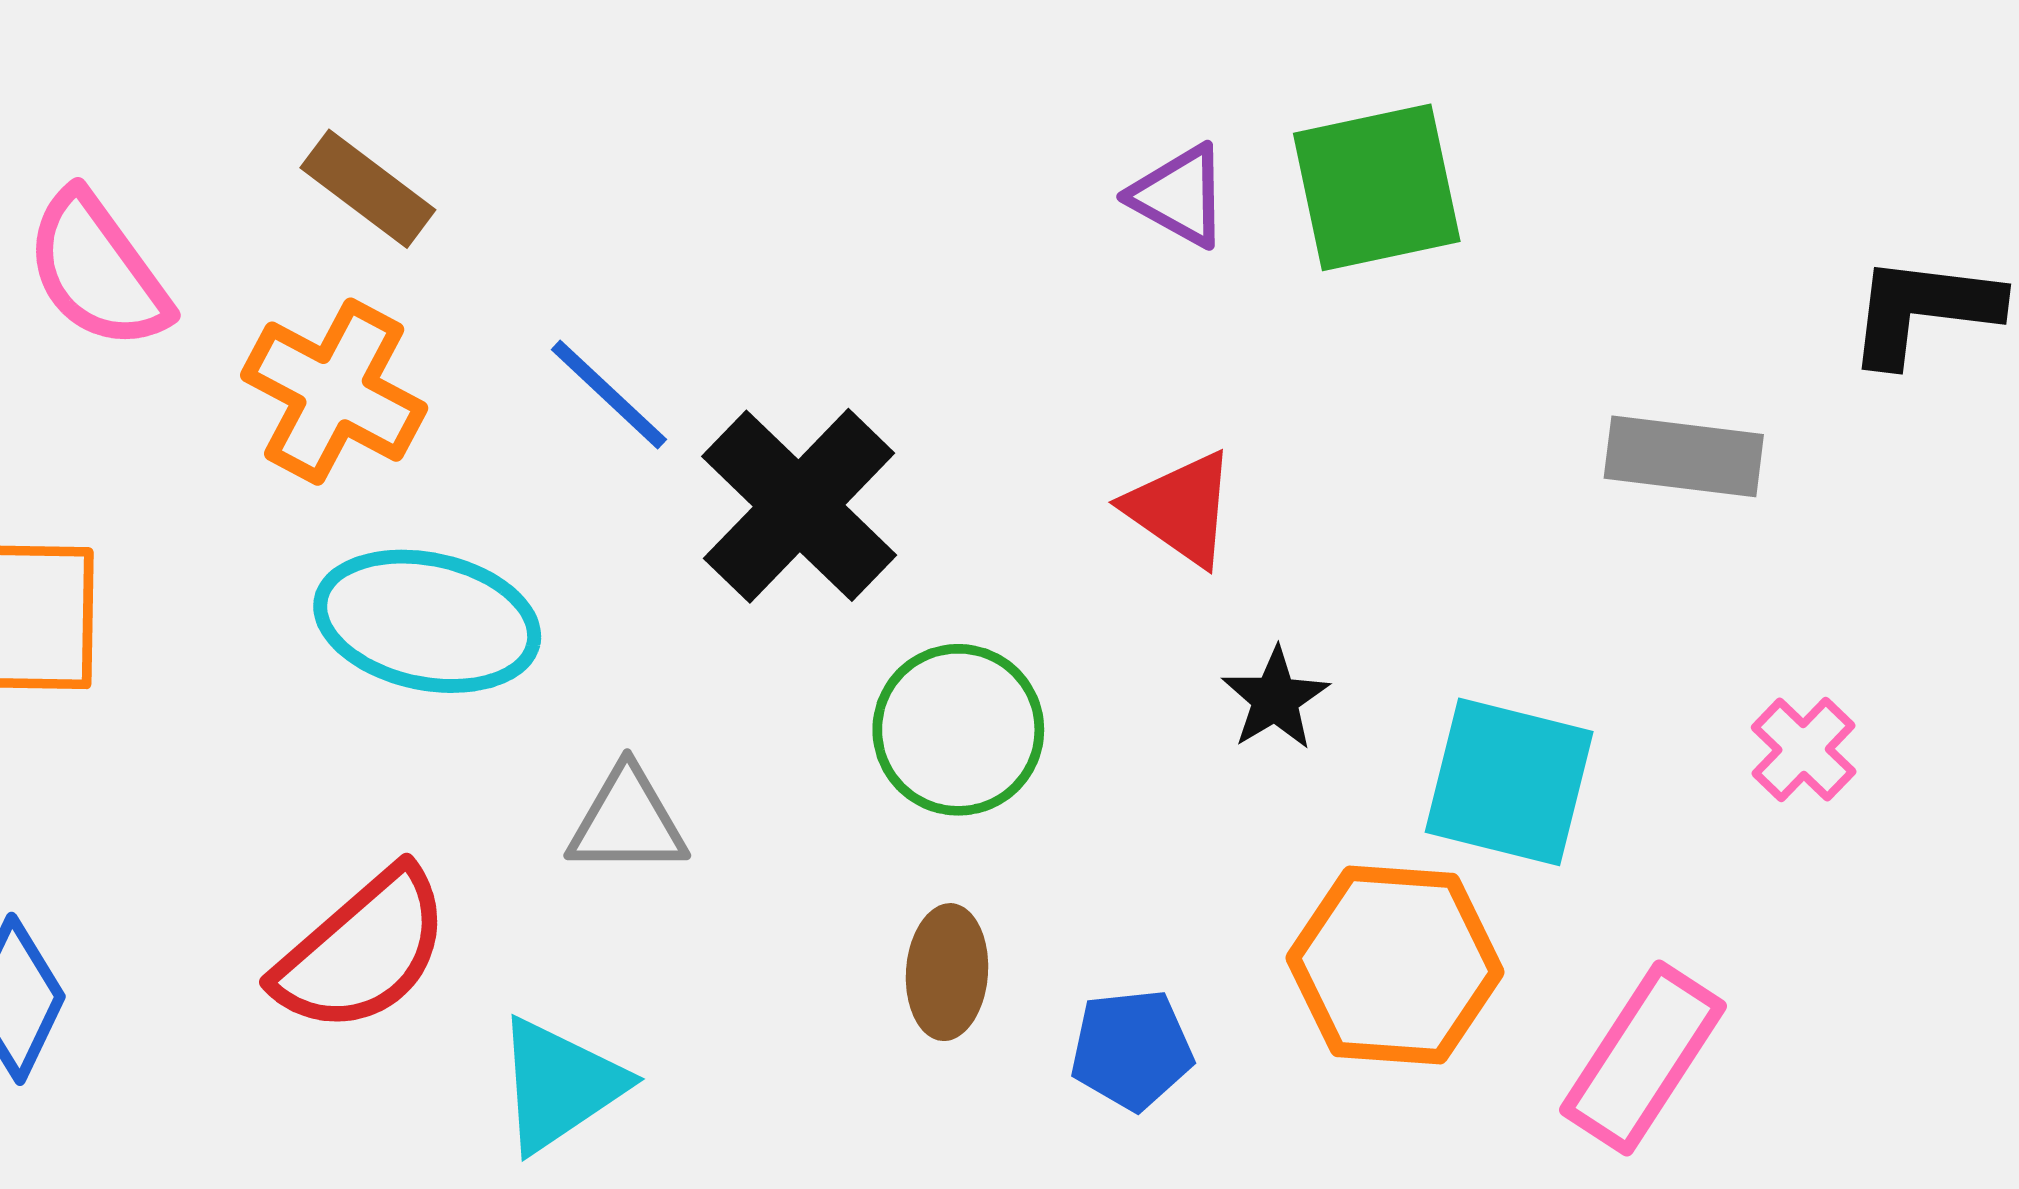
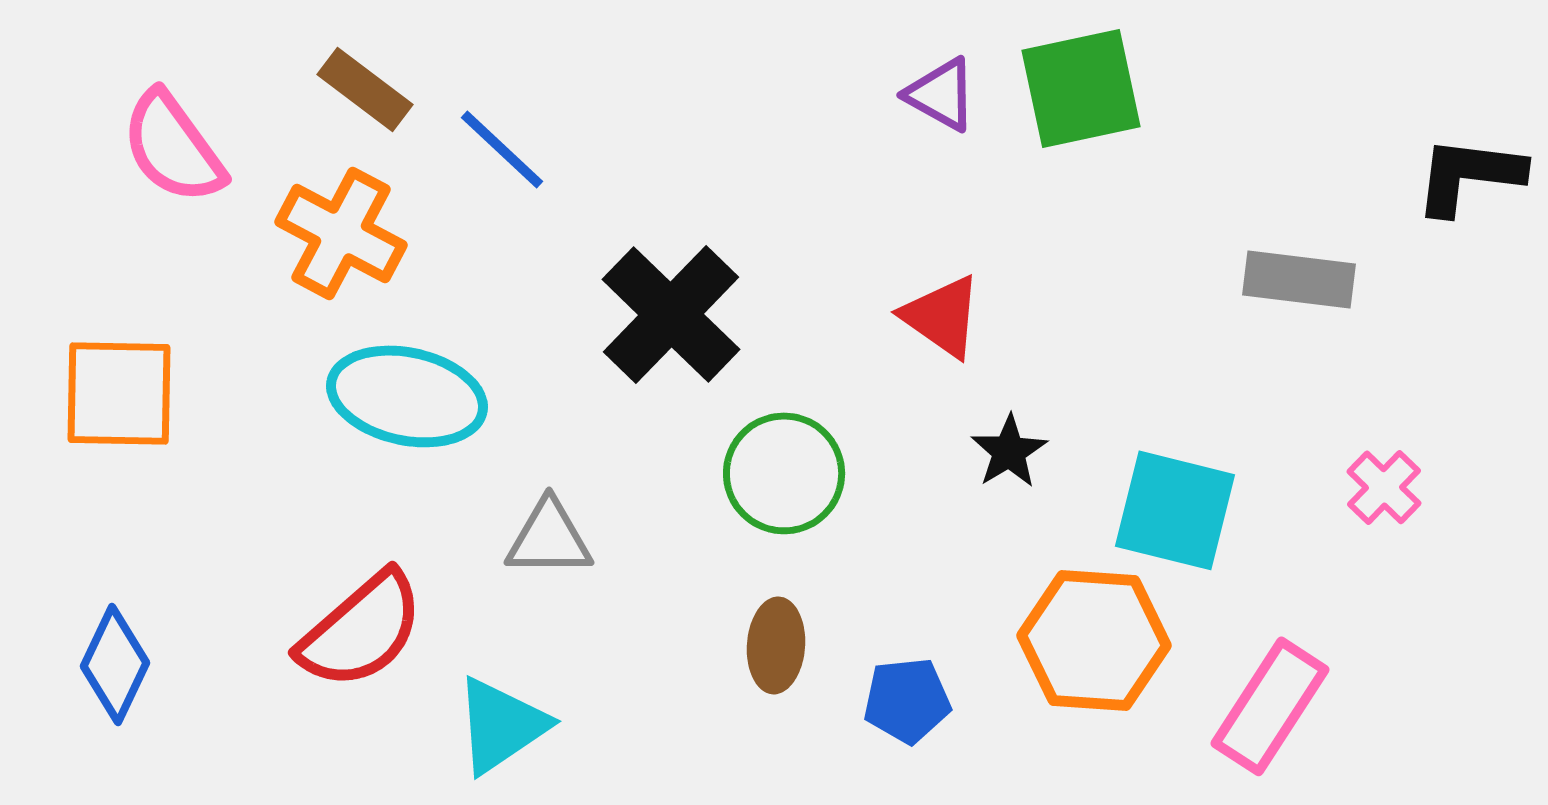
blue line: (609, 394) -> (502, 149), moved

